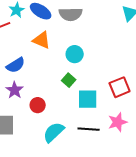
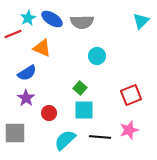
orange triangle: (42, 40) -> (42, 48), moved
cyan circle: (75, 54) -> (97, 56), moved
cyan square: (88, 99) -> (84, 110), moved

